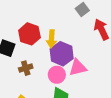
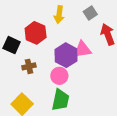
yellow arrow: (51, 39) -> (59, 15), moved
pink triangle: (78, 68) -> (82, 49), moved

